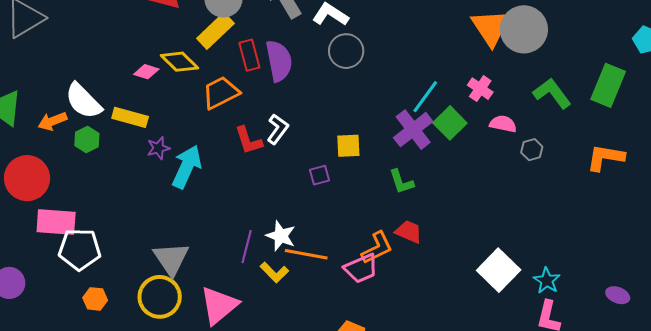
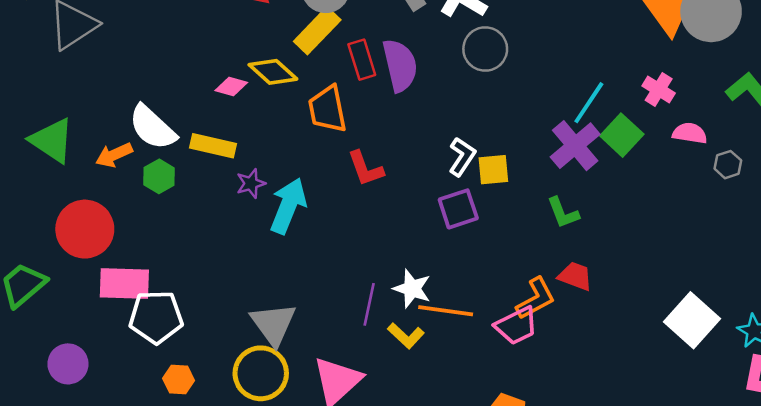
orange trapezoid: (221, 93) -> (327, 109), turned -72
white L-shape: (278, 129) -> (462, 157), moved
purple square: (320, 175) -> (458, 209), size x1.5

